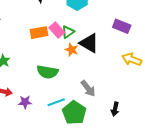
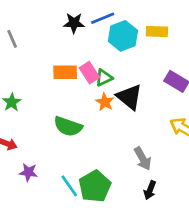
gray arrow: (88, 88) -> (143, 159), moved
purple star: (25, 102) -> (28, 172), moved
cyan line: (56, 102) -> (69, 186), moved, turned 66

